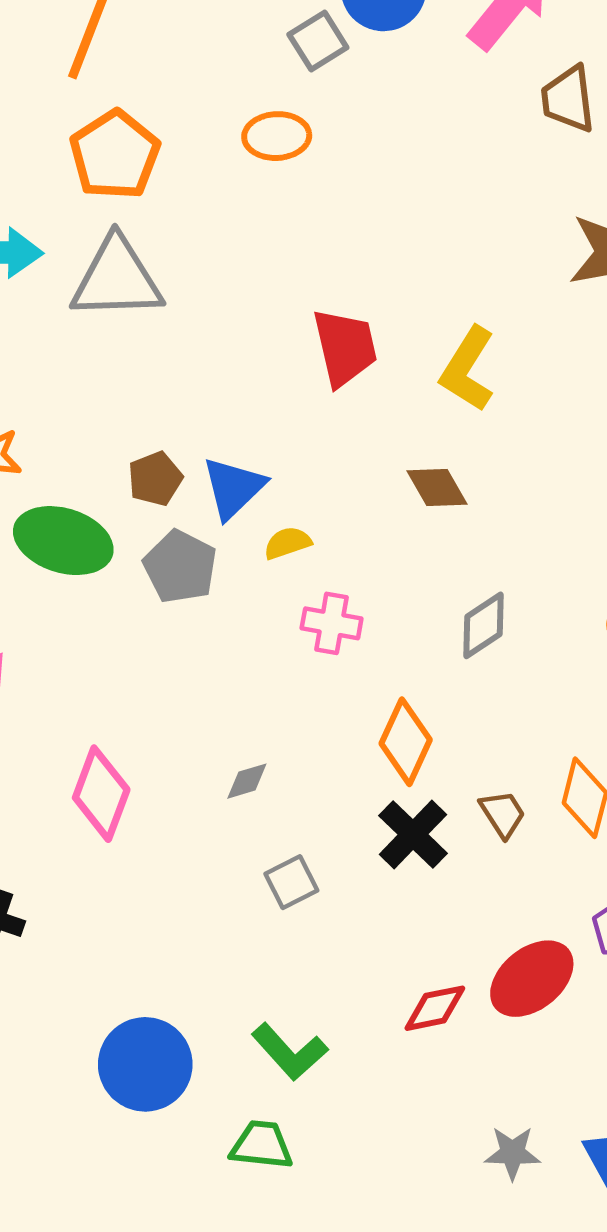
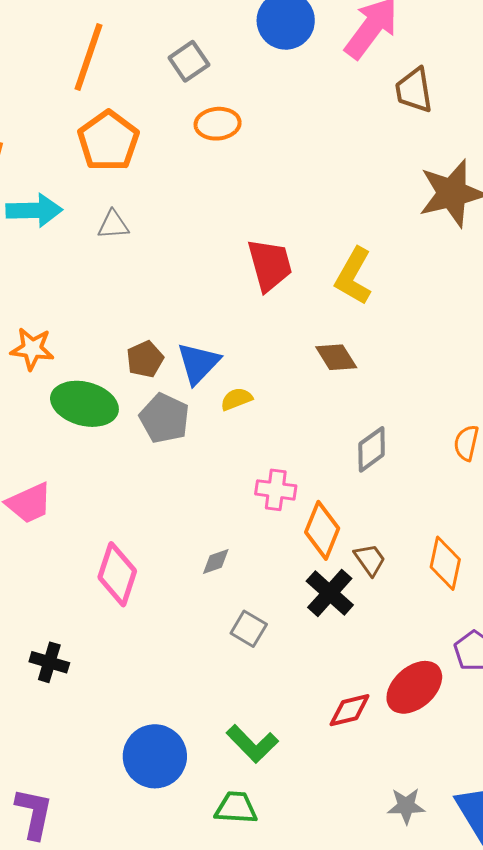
gray square: (318, 41) -> (189, 61), moved
gray triangle: (117, 279) -> (113, 225), size x0.5
pink cross: (332, 623) -> (276, 490), moved
brown trapezoid: (503, 814) -> (370, 560), moved
gray square: (291, 882) -> (249, 629), turned -30

